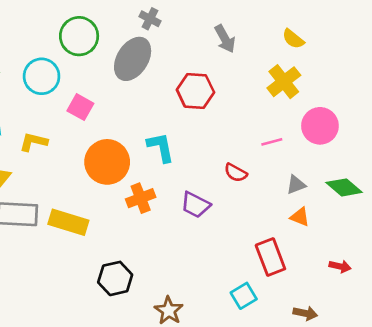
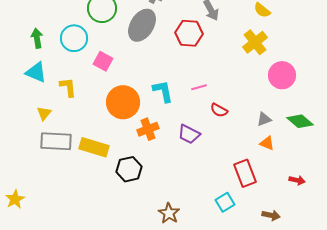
red hexagon: (195, 91) -> (189, 33), moved
yellow L-shape: (34, 142) -> (68, 87), turned 70
pink line: (272, 142) -> (199, 87), moved
black hexagon: (115, 278) -> (129, 169), moved

